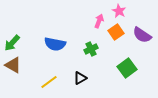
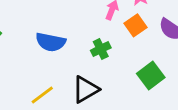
black triangle: (80, 78) -> (85, 89), size x1.5

